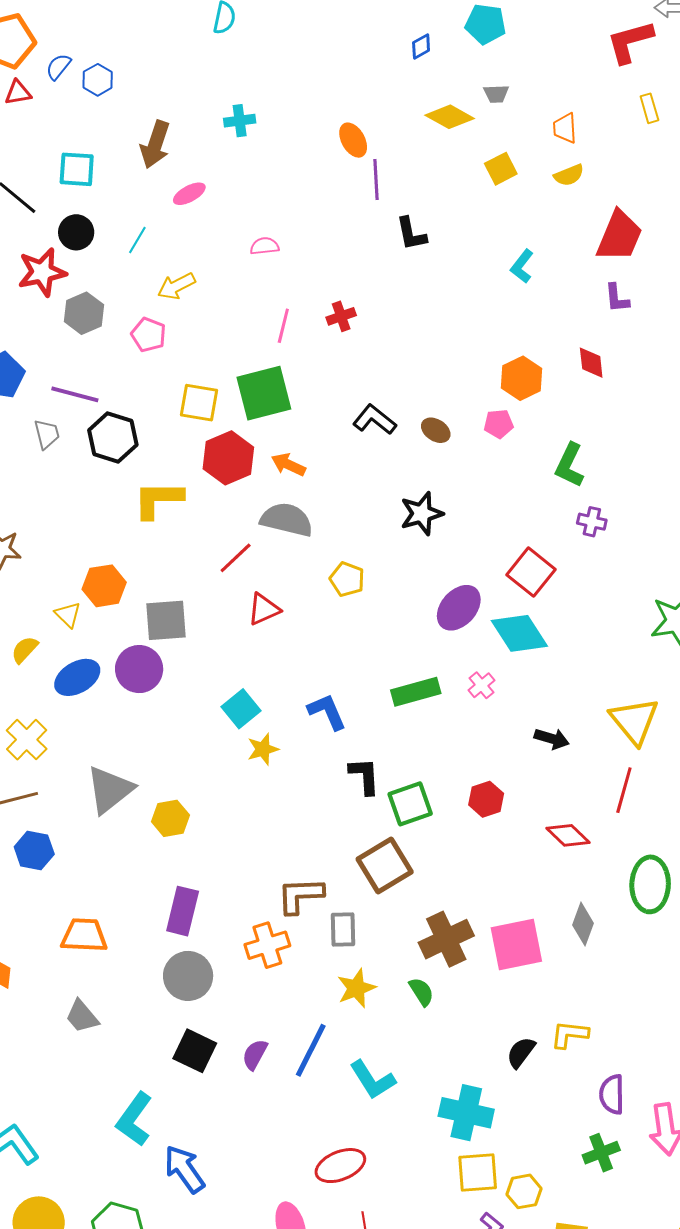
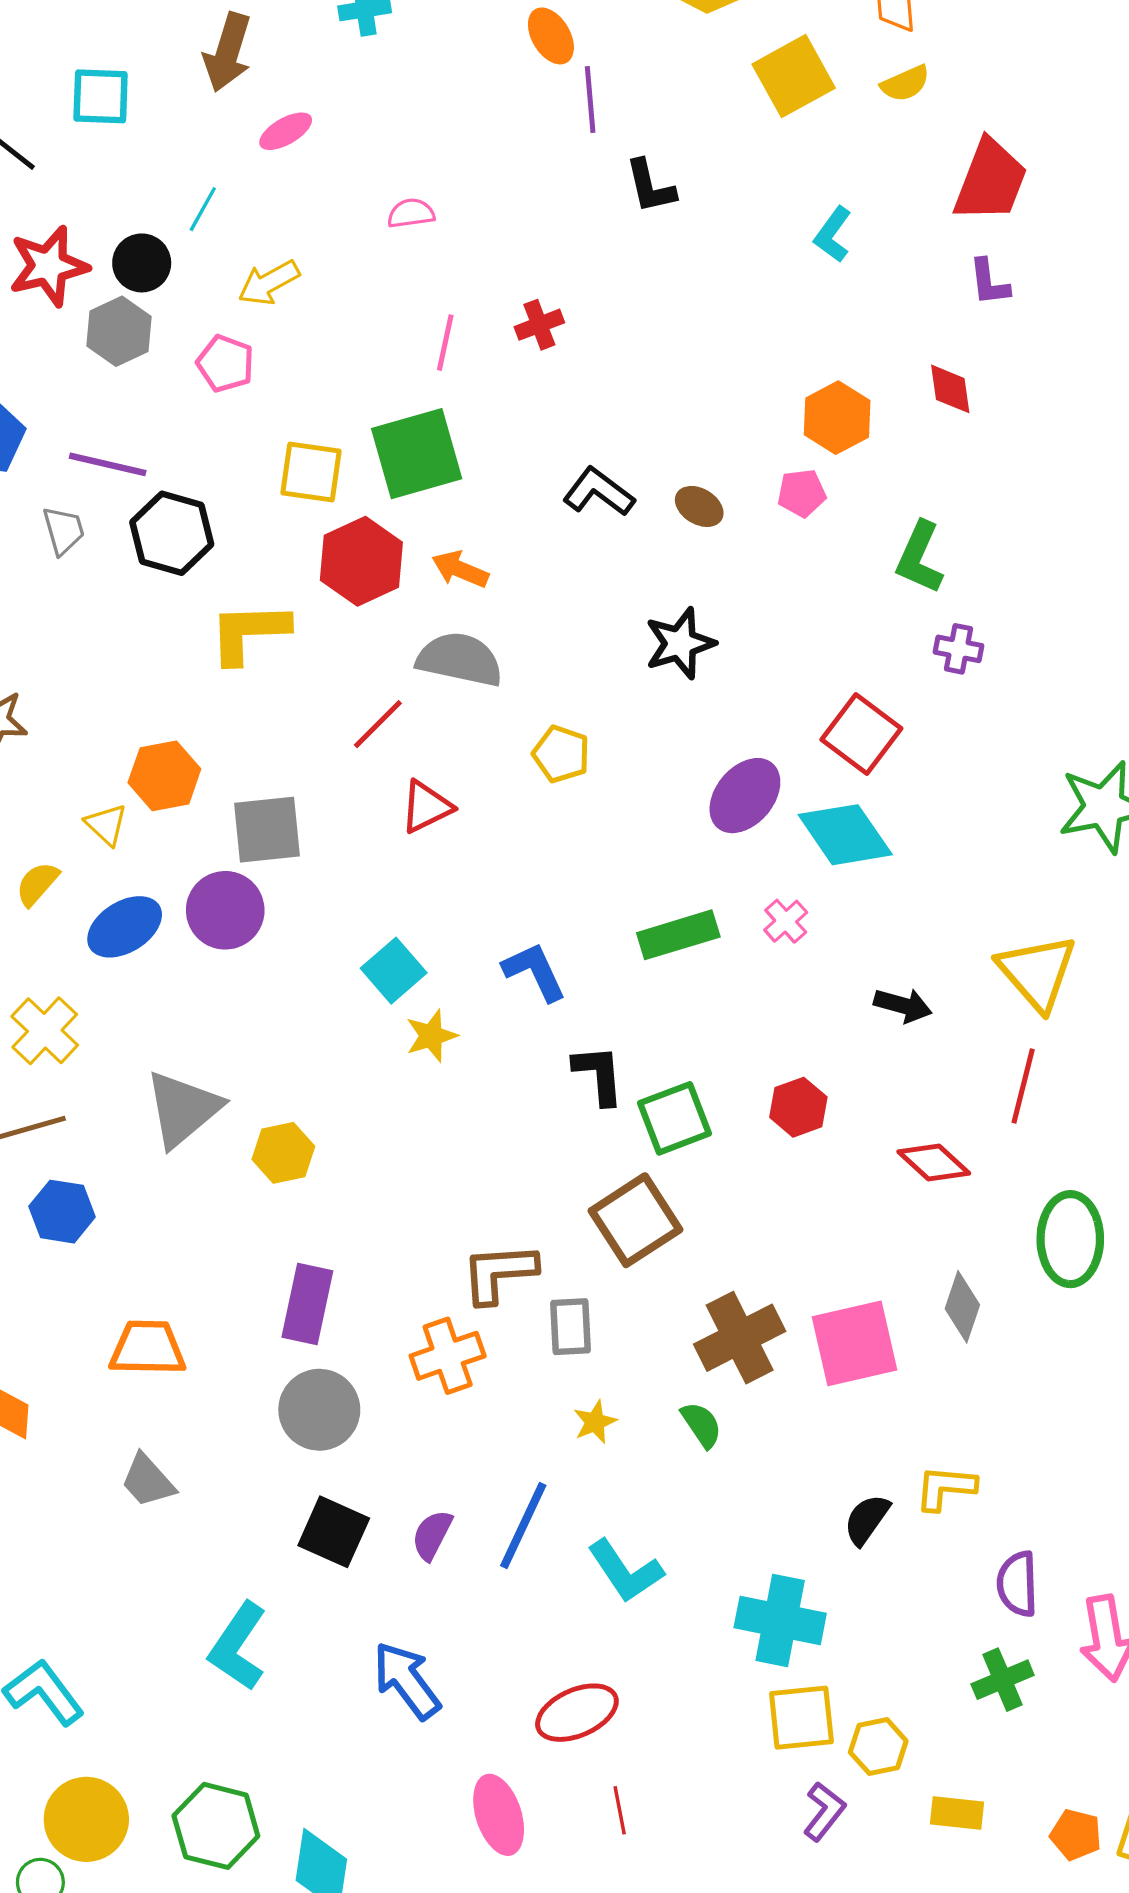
yellow square: (501, 169) -> (794, 76), size x1.5
black circle: (76, 232) -> (142, 263), moved
yellow star: (356, 988) -> (595, 1422), size x0.7
blue arrow: (184, 1169) -> (407, 1680), moved

